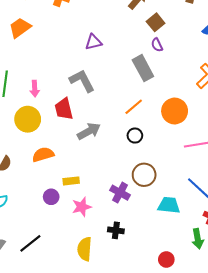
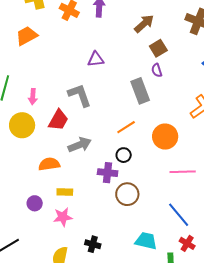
red trapezoid: (64, 109) -> (58, 120), turned -145
orange semicircle: (43, 155) -> (49, 164), moved
yellow rectangle: (71, 181) -> (65, 192), moved
purple cross: (120, 193) -> (108, 173), moved, turned -30
cyan trapezoid: (169, 205) -> (146, 241), moved

